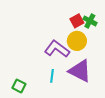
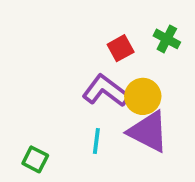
red square: (77, 21) -> (121, 48), moved
yellow circle: (77, 41) -> (143, 96), moved

